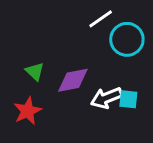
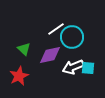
white line: (101, 19) -> (56, 29), moved
cyan circle: (127, 39) -> (72, 37), moved

